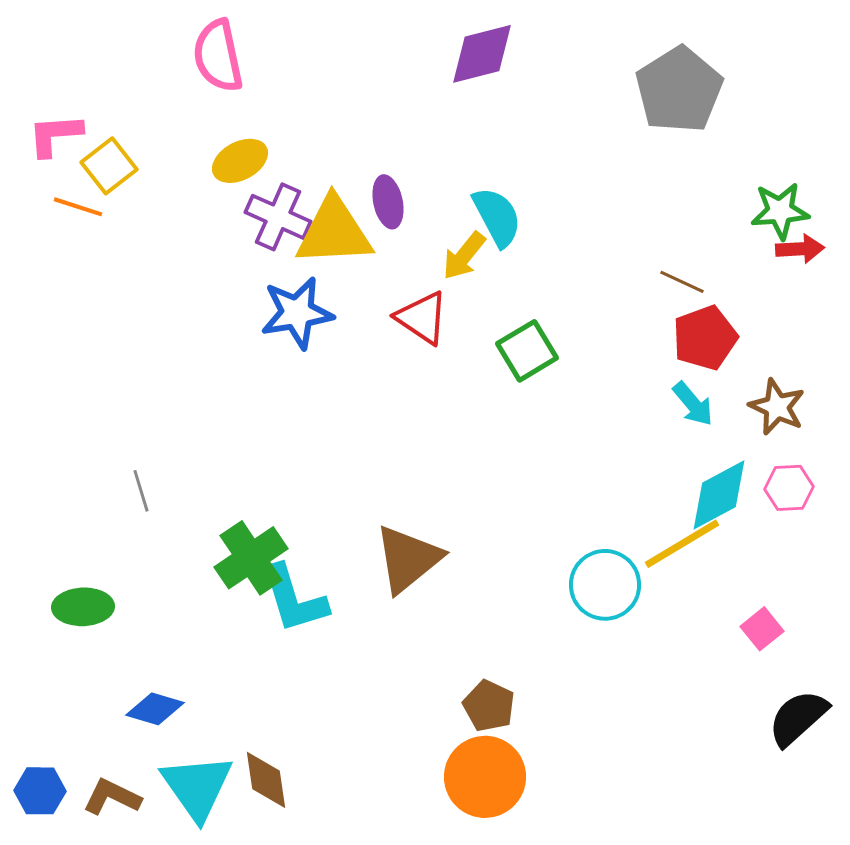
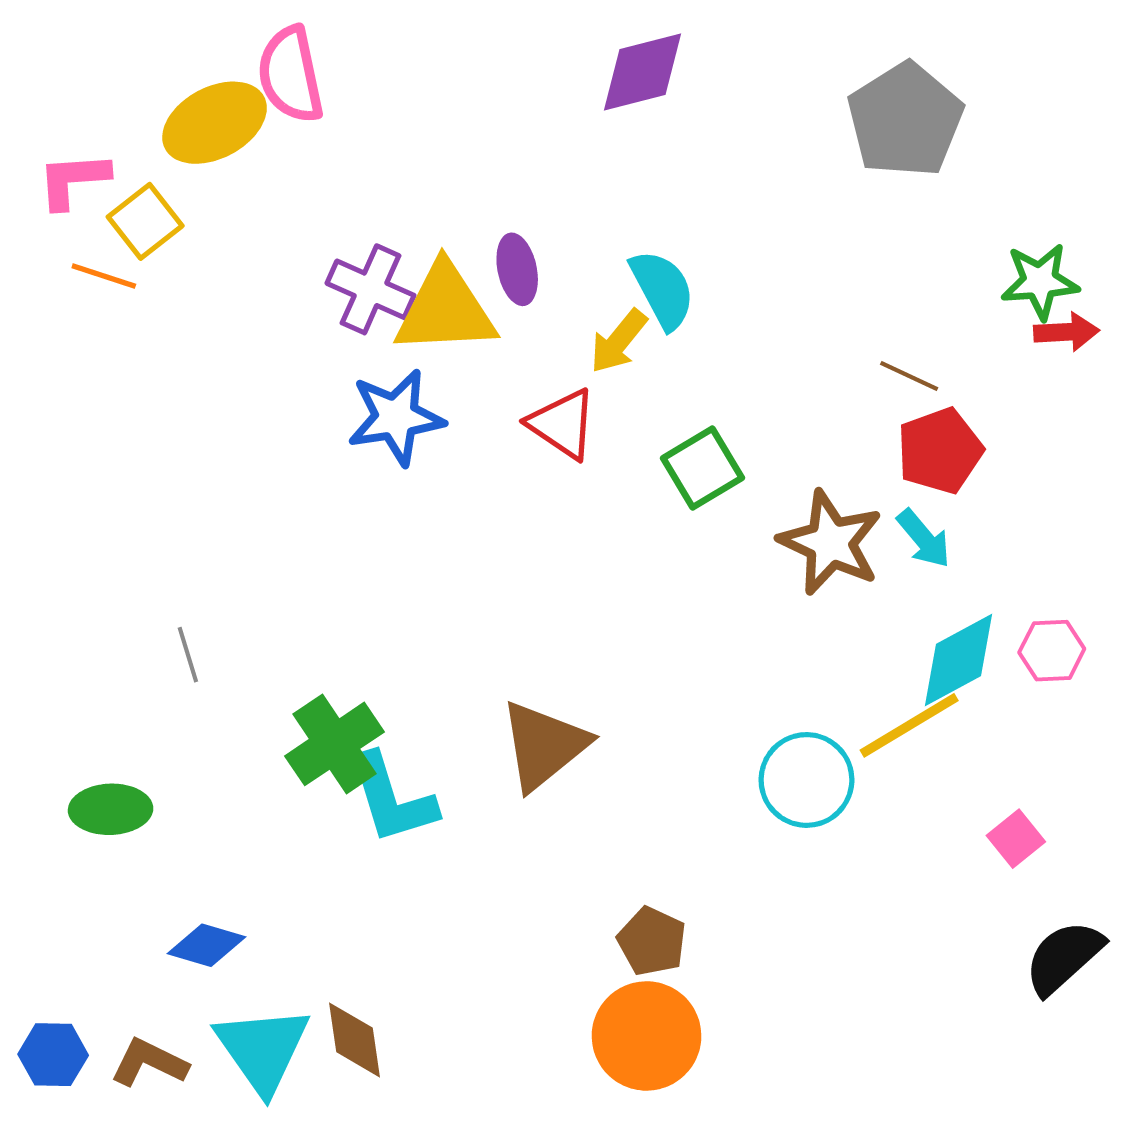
yellow ellipse: (240, 161) -> (215, 123), moved, size x1.4
brown star: (777, 407) -> (830, 543), moved, size x1.4

